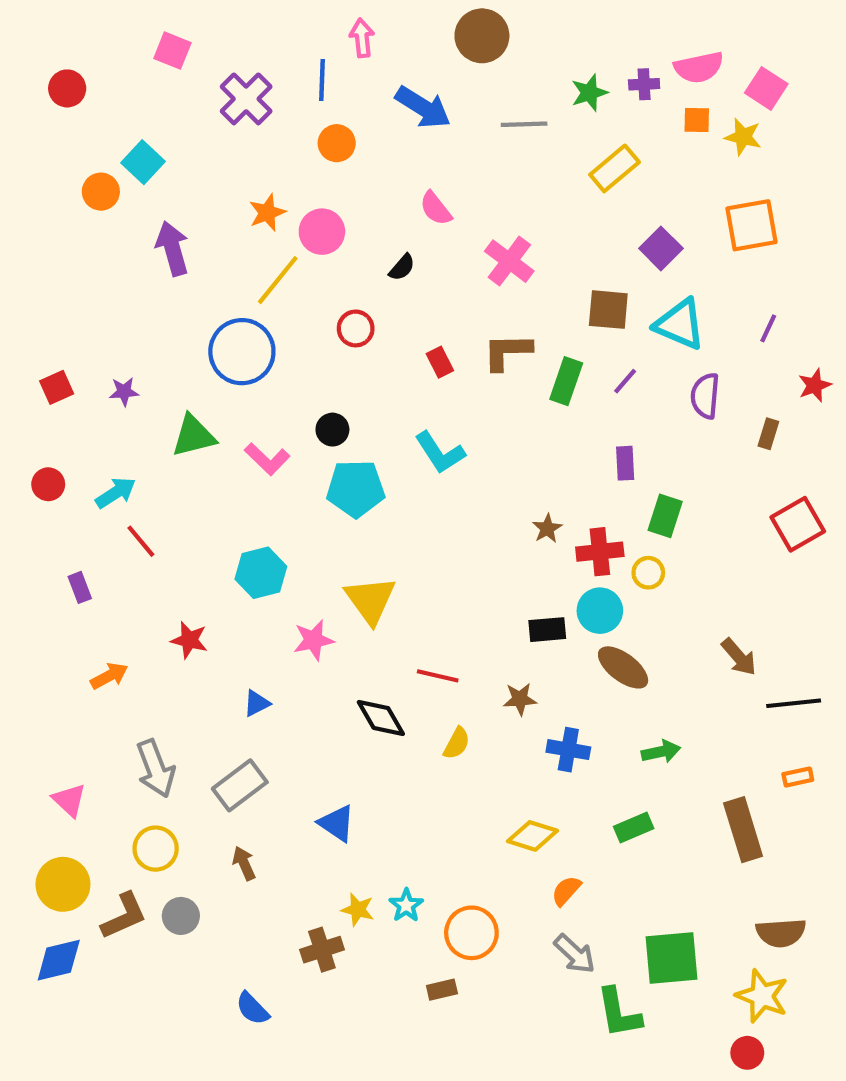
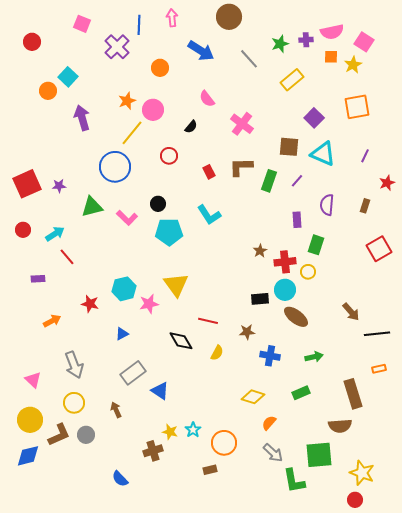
blue line: (322, 80) -> (139, 25), moved
gray line: (524, 124) -> (249, 59), turned 50
yellow star: (743, 137) -> (353, 65), turned 30
red square: (57, 387) -> (27, 184), size x1.8
purple semicircle: (705, 396) -> (327, 205), moved
cyan hexagon: (261, 573) -> (124, 289), moved
purple rectangle: (80, 587) -> (38, 279), turned -72
gray rectangle: (240, 785) -> (133, 373), moved
brown semicircle: (781, 933) -> (340, 426), moved

